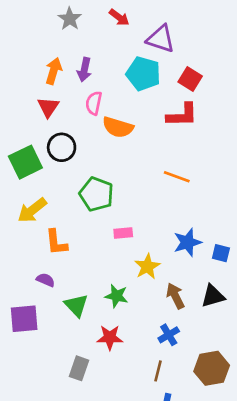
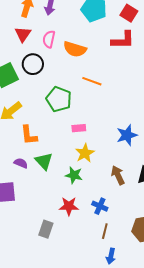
pink semicircle: (94, 103) -> (49, 39), moved
orange line: (177, 177) -> (92, 81), moved
yellow star: (147, 266) -> (85, 153), moved
green triangle: (76, 305) -> (44, 161), moved
blue cross: (169, 335) -> (100, 206), moved, turned -35

